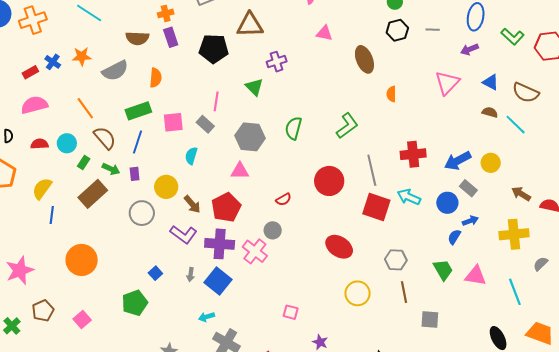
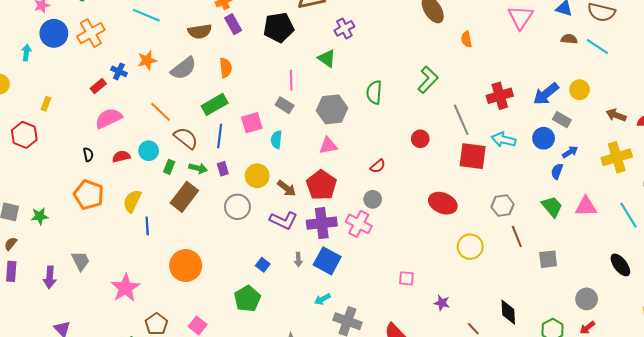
pink square: (173, 122) -> (252, 123), moved
red circle: (329, 181) -> (420, 139), size x0.6

